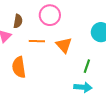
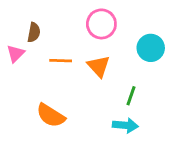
pink circle: (50, 15) -> (101, 24), moved
orange semicircle: (19, 67) -> (51, 115), moved, turned -50

